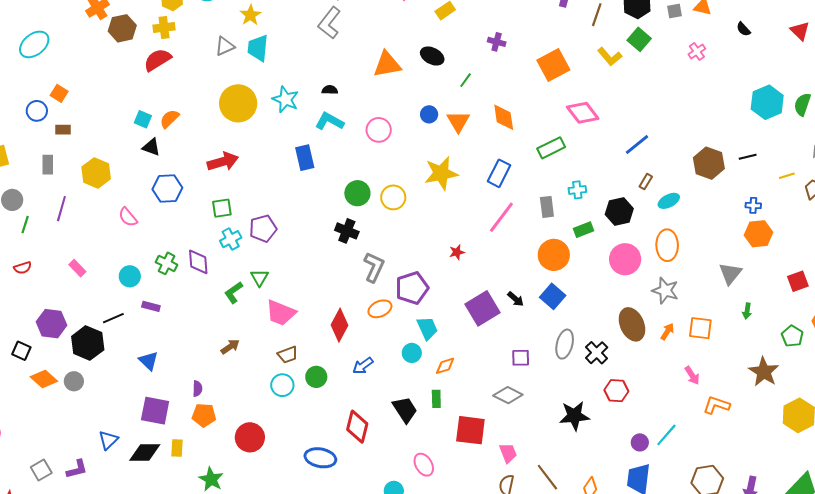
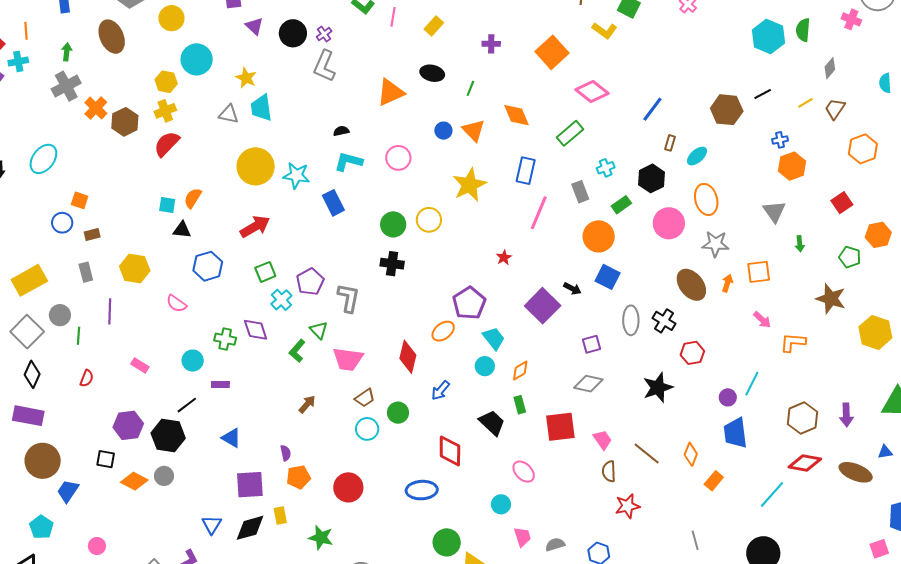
gray triangle: (225, 46) -> (229, 114), turned 50
cyan star: (286, 99) -> (296, 175), moved
gray L-shape: (374, 267) -> (348, 298), moved
red semicircle: (23, 268) -> (87, 378), turned -36

